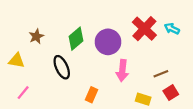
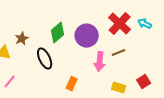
brown star: (36, 36) -> (22, 39), moved
brown line: (161, 74) -> (119, 53), moved

